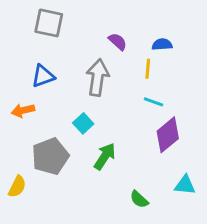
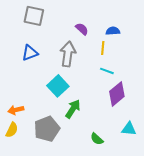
orange arrow: (23, 110) -> (16, 110), moved
cyan square: (83, 123) -> (58, 86), size x1.5
gray pentagon: (50, 156) -> (47, 129), moved

